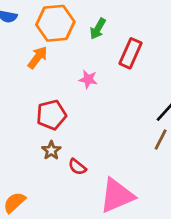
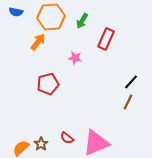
brown star: (51, 150) -> (41, 144), moved
red semicircle: (77, 167) -> (67, 138), moved

